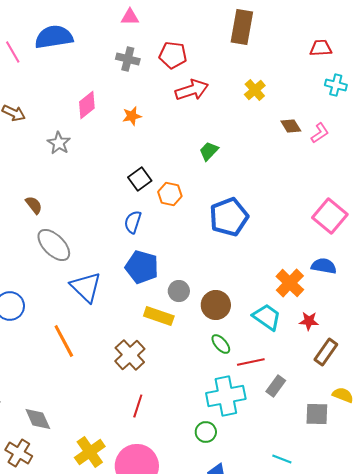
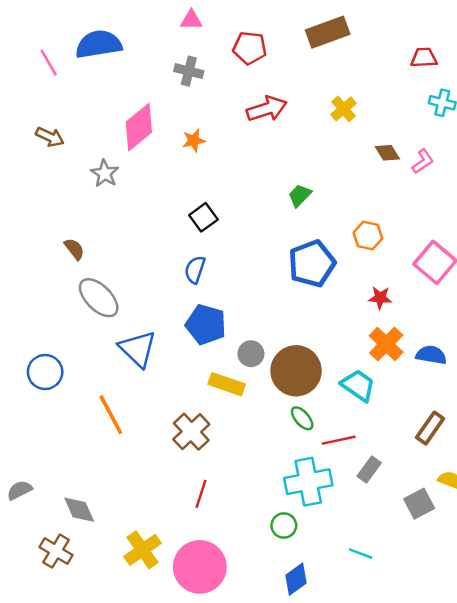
brown rectangle: (242, 27) -> (328, 32), turned 60
red pentagon: (173, 55) -> (250, 48), moved
pink diamond: (87, 105) -> (139, 127), size x1.4
green trapezoid: (209, 151) -> (300, 195), moved
orange hexagon: (170, 194) -> (368, 236), moved
blue semicircle: (324, 266) -> (431, 355), moved
brown circle: (216, 305) -> (296, 371), size x1.4
red star: (309, 321) -> (380, 298), moved
gray square: (317, 414) -> (419, 504), turned -30
cyan line: (282, 459) -> (361, 554), moved

